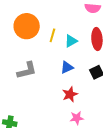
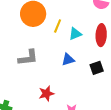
red star: (70, 94) -> (46, 94), moved

